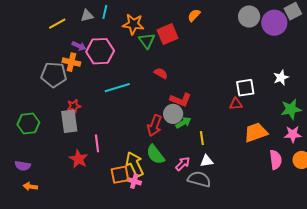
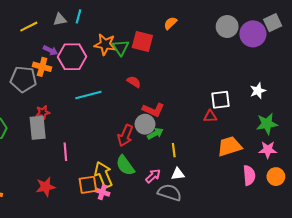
orange star: (133, 24) -> (105, 44), moved
red square: (168, 34) -> (142, 42), turned 35
red star: (78, 159) -> (46, 187), moved, turned 30

